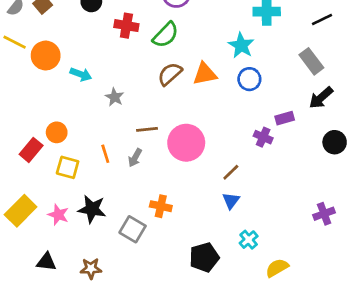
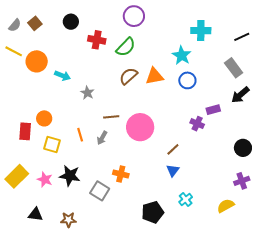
black circle: (335, 142) -> (243, 148), moved
red rectangle: (31, 150) -> (25, 131), turned -36
yellow semicircle: (277, 268) -> (226, 206), moved

